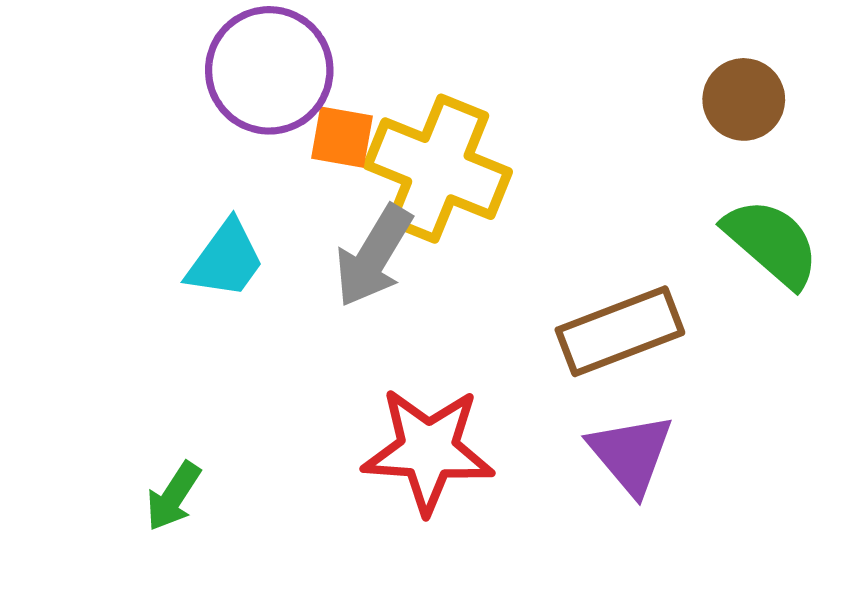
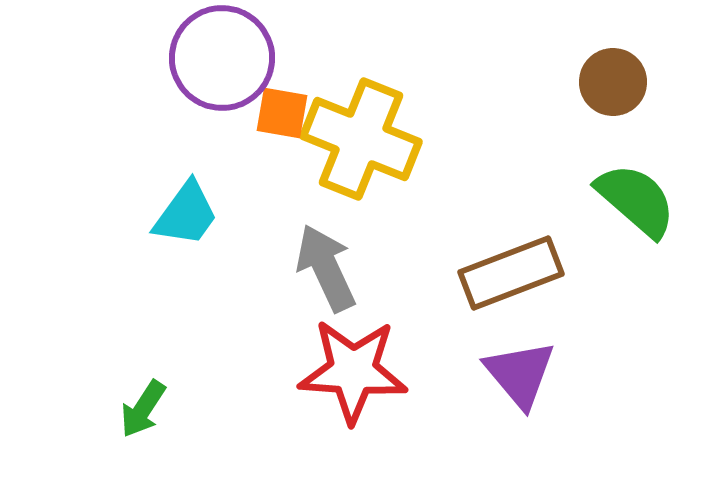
gray arrow: (374, 256) -> (326, 268), moved, turned 124

